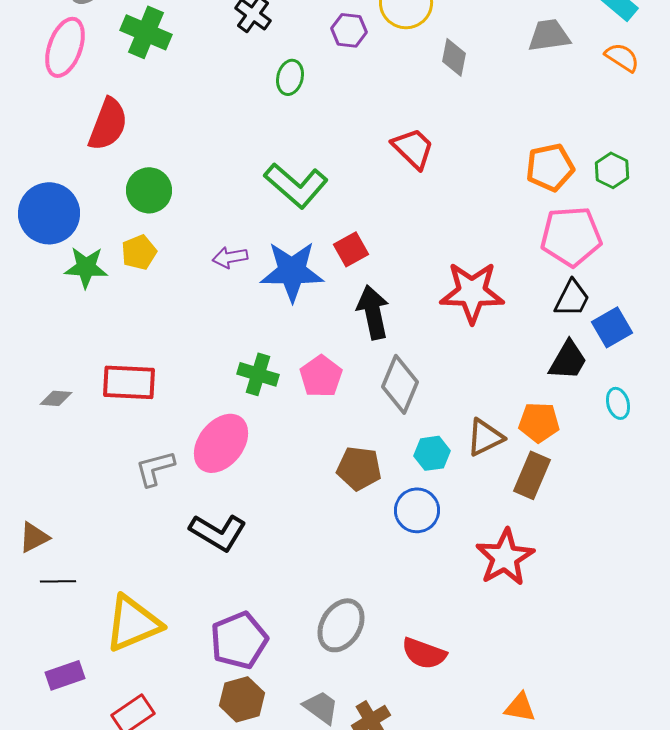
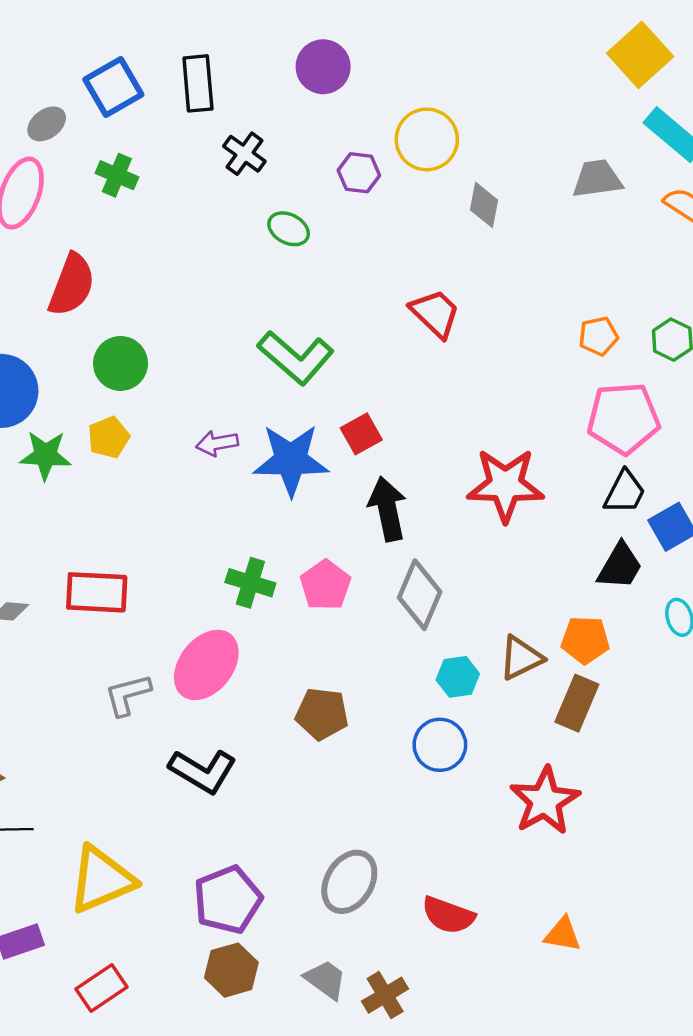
green cross: (146, 32) -> (117, 175), size x0.7
green ellipse: (290, 77) -> (289, 229), turned -76
orange pentagon: (550, 167) -> (598, 336), size x0.7
brown pentagon: (359, 468) -> (322, 714), moved
orange triangle: (520, 707) -> (563, 934), moved

